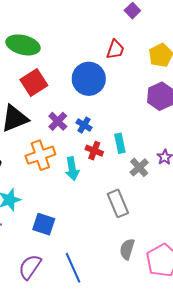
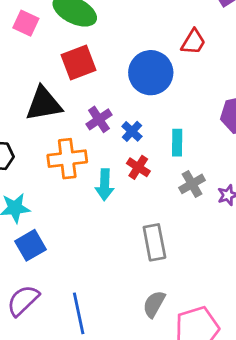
cyan rectangle: (120, 143) -> (177, 143), moved
gray cross: (139, 167) -> (192, 184), moved
blue square: (44, 224) -> (30, 245), moved, turned 30

